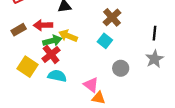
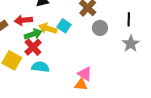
cyan square: (105, 41) -> (64, 26), moved
gray circle: (121, 68) -> (100, 28), moved
pink triangle: (91, 85) -> (85, 74), moved

